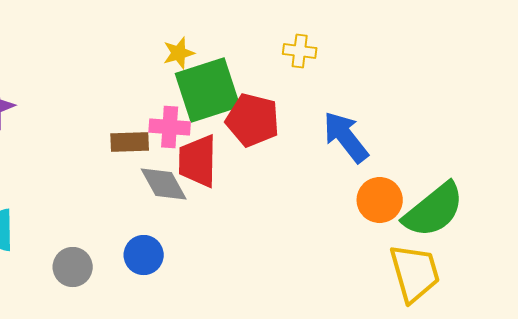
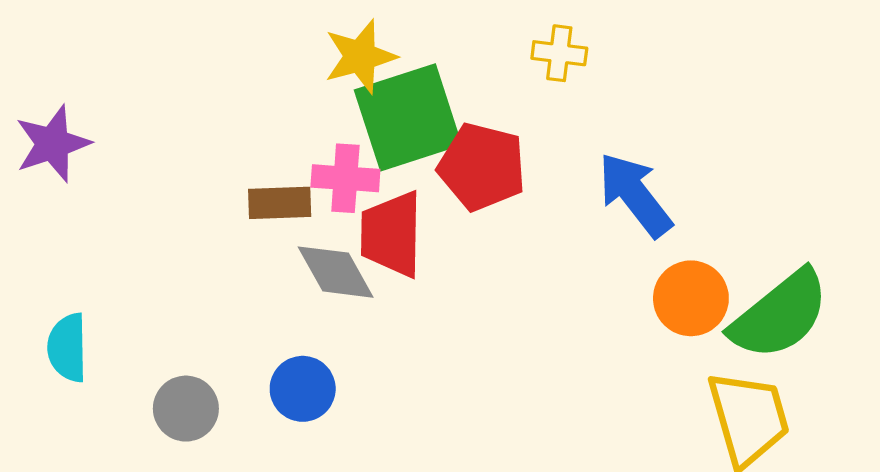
yellow star: (179, 53) -> (360, 57), size x1.4

